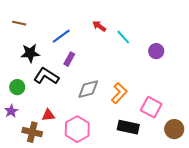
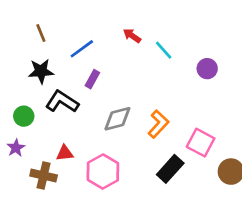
brown line: (19, 23) -> (41, 33), moved, turned 56
black rectangle: (128, 127) -> (170, 169), turned -60

